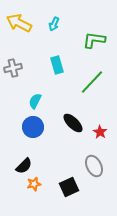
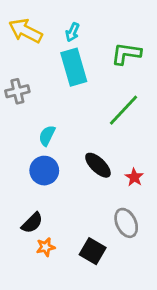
cyan rectangle: (57, 65) -> (74, 67), moved, size x1.5
black square: (69, 187) -> (93, 251), turned -36

